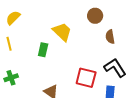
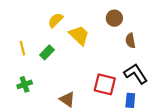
yellow semicircle: (13, 18) -> (56, 20), moved
green rectangle: (43, 50) -> (47, 52), moved, turned 32

